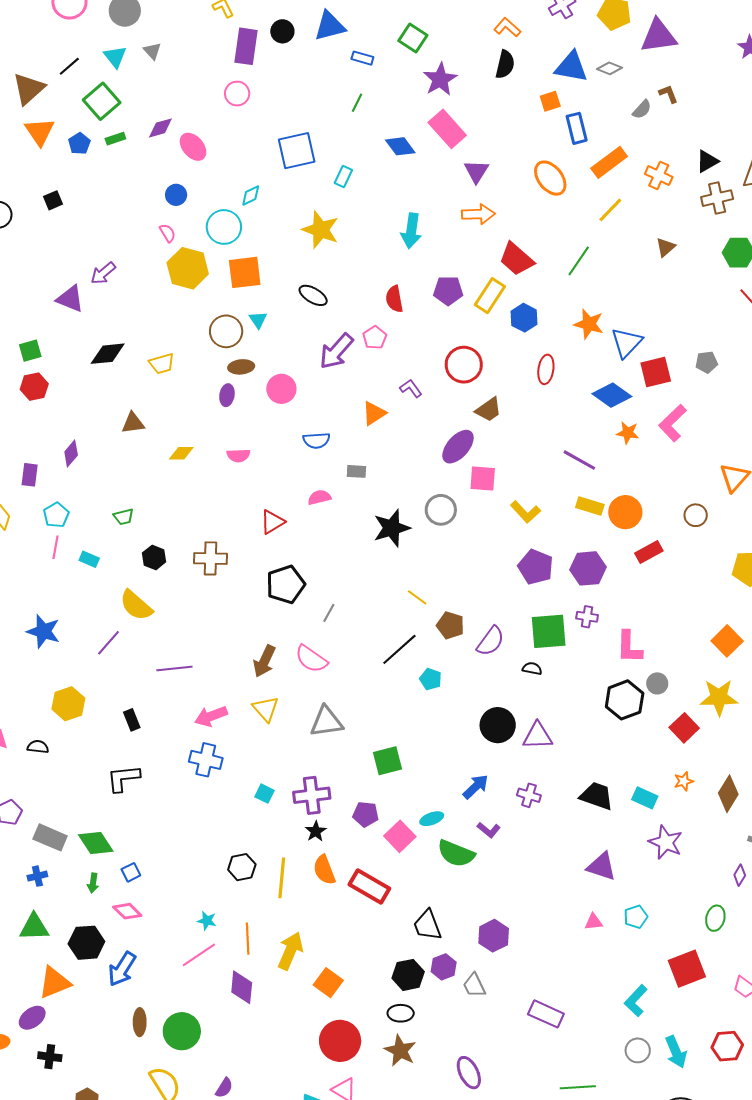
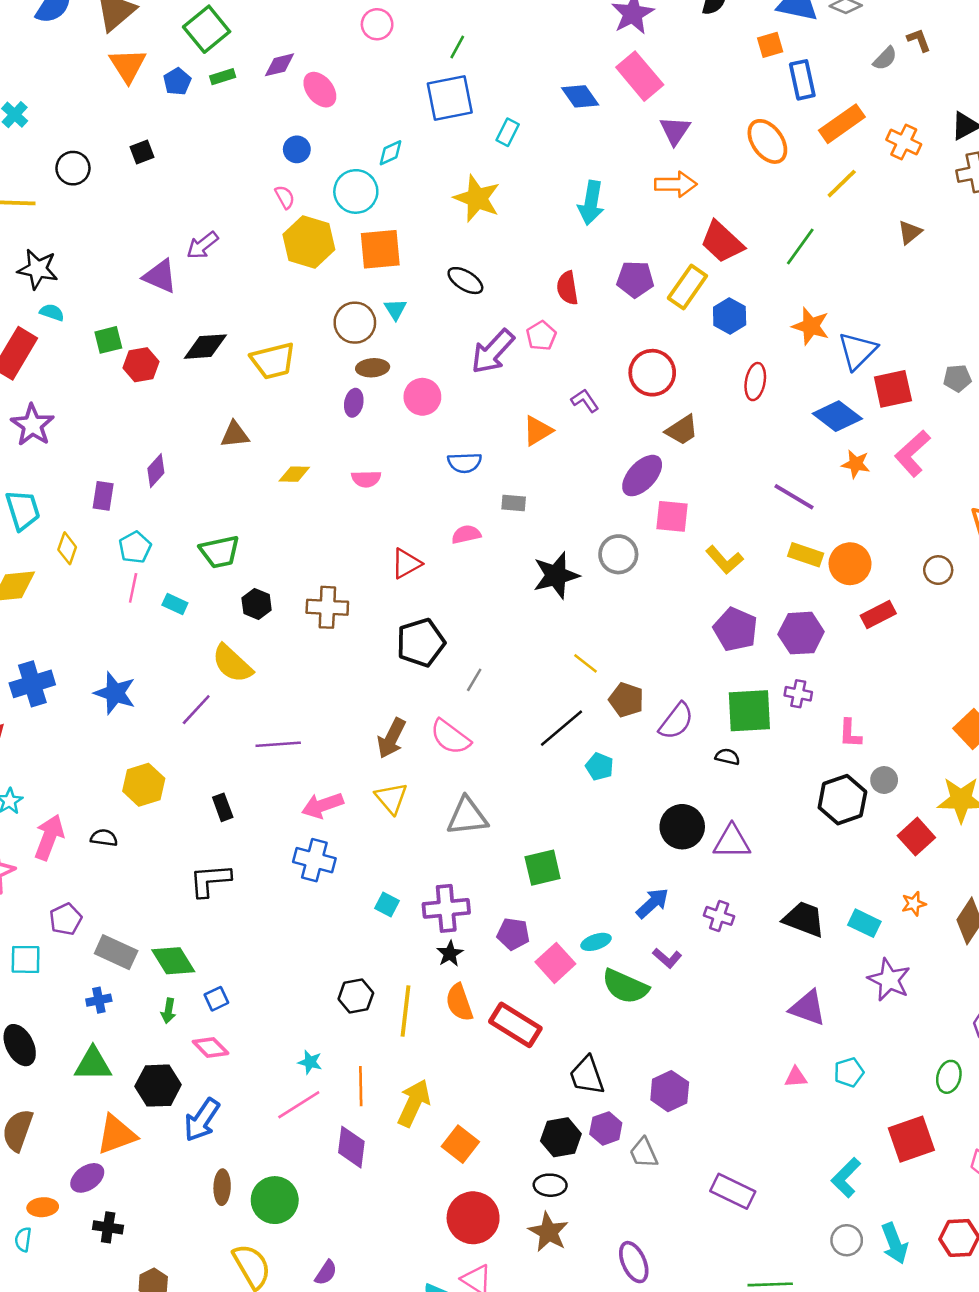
green line: (357, 103) -> (457, 47), moved
yellow trapezoid: (162, 364) -> (273, 361), size x1.4
red hexagon: (34, 387) -> (141, 365), moved
green trapezoid: (124, 517) -> (220, 552), size x1.6
pink L-shape: (629, 647) -> (850, 733), size x0.7

